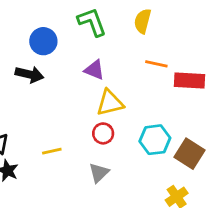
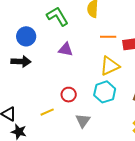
yellow triangle: (110, 103) -> (110, 66), moved
red circle: (103, 133) -> (69, 95), moved
cyan hexagon: (155, 140) -> (105, 92), moved

